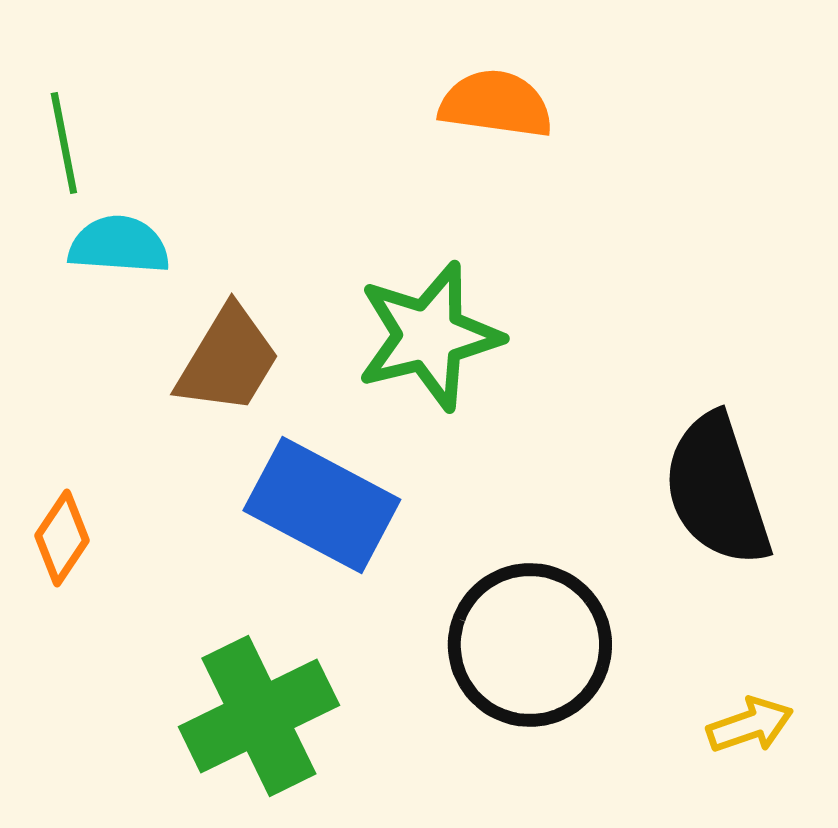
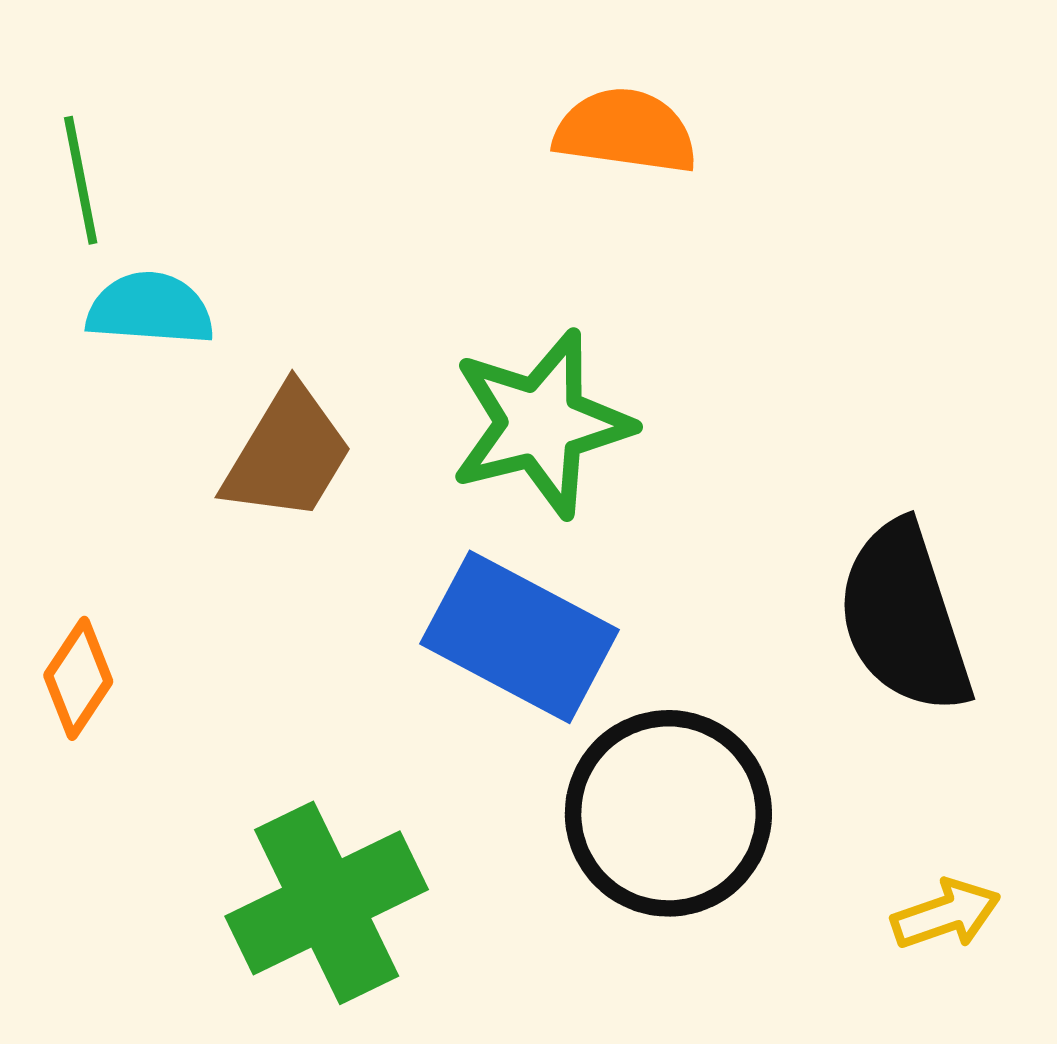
blue rectangle: (322, 505) -> (520, 637), moved

